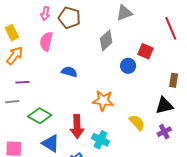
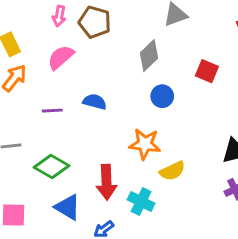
pink semicircle: (46, 41) -> (61, 57), turned 36
blue circle: (128, 66) -> (162, 96), moved
purple line: (23, 82) -> (52, 111), moved
yellow semicircle: (137, 123) -> (172, 171), moved, turned 108

